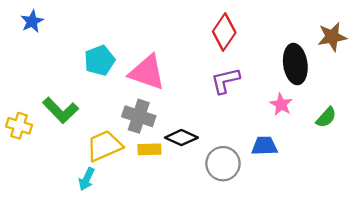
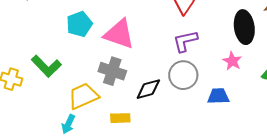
black diamond: (181, 138) -> (148, 89), turned -40
yellow rectangle: (149, 149) -> (120, 118), moved
gray circle: (223, 164) -> (183, 75), moved

